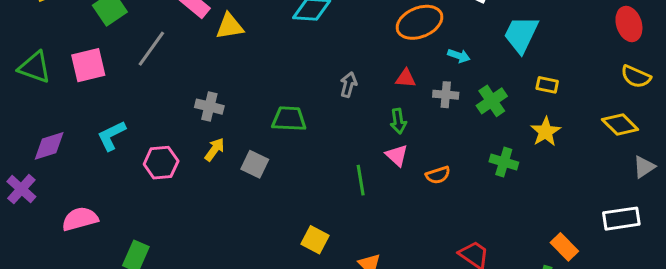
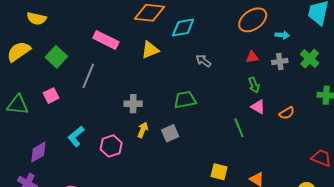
yellow triangle: (230, 26) -> (150, 50), moved
pink square: (88, 65) -> (51, 96), size x0.7
gray arrow: (348, 85) -> (203, 61), moved, turned -56
gray square: (255, 164) -> (170, 133), turned -36

